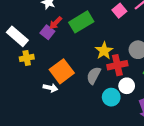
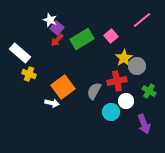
pink square: (119, 11) -> (111, 36), moved
purple square: (47, 32) -> (57, 28), moved
yellow star: (104, 51) -> (124, 58), moved
yellow cross: (27, 58) -> (29, 74), turned 32

